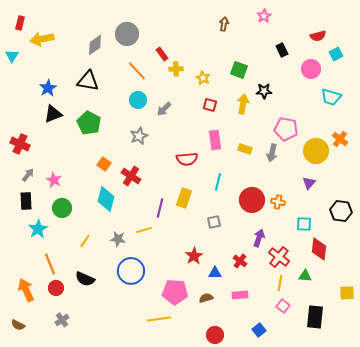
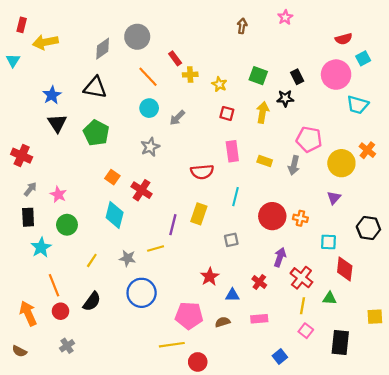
black rectangle: (282, 50) -> (297, 77), moved
pink circle: (311, 69) -> (336, 75), size x1.4
black triangle: (53, 114) -> (57, 123), turned -42
black semicircle: (85, 279) -> (92, 301), turned -78
red circle: (215, 335) -> (198, 362), moved

